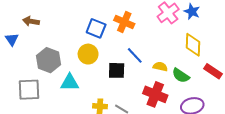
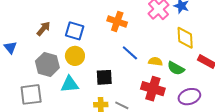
brown arrow: (31, 21) -> (43, 29), moved, turned 126
blue square: (96, 28) -> (75, 31), moved
yellow circle: (88, 54) -> (75, 56), moved
black square: (117, 70) -> (104, 77), moved

